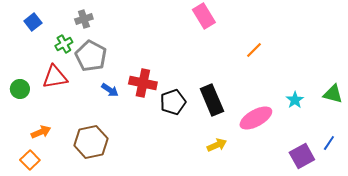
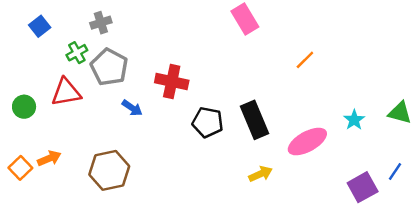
red cross: (143, 83) -> (172, 81), moved
black pentagon: (173, 102) -> (208, 122), turned 30
orange square: (30, 160) -> (20, 168), moved

